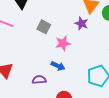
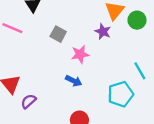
purple semicircle: (39, 80) -> (28, 101), moved, turned -40

